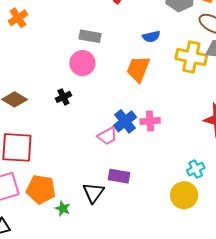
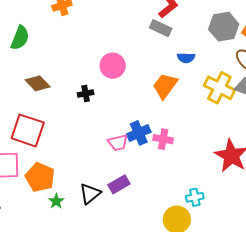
gray rectangle: (90, 36) -> (161, 28), moved
purple rectangle: (119, 176) -> (119, 184), turned -55

